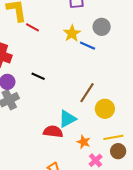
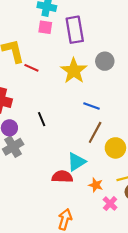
yellow star: (72, 33) -> (74, 71), size x1.4
blue line: (88, 46) -> (91, 106), moved
black line: (38, 76) -> (42, 119), turned 48

